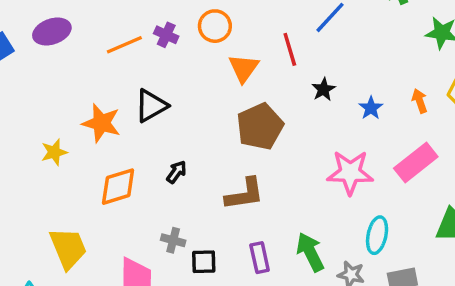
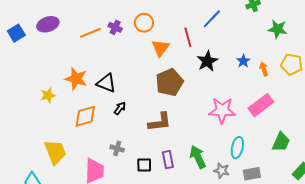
black star: (324, 89) -> (207, 61), size x1.5
black triangle: (151, 106) -> (106, 83), moved, turned 50
blue star: (371, 108) -> (243, 61), moved
black square: (204, 262) -> (144, 165), moved

